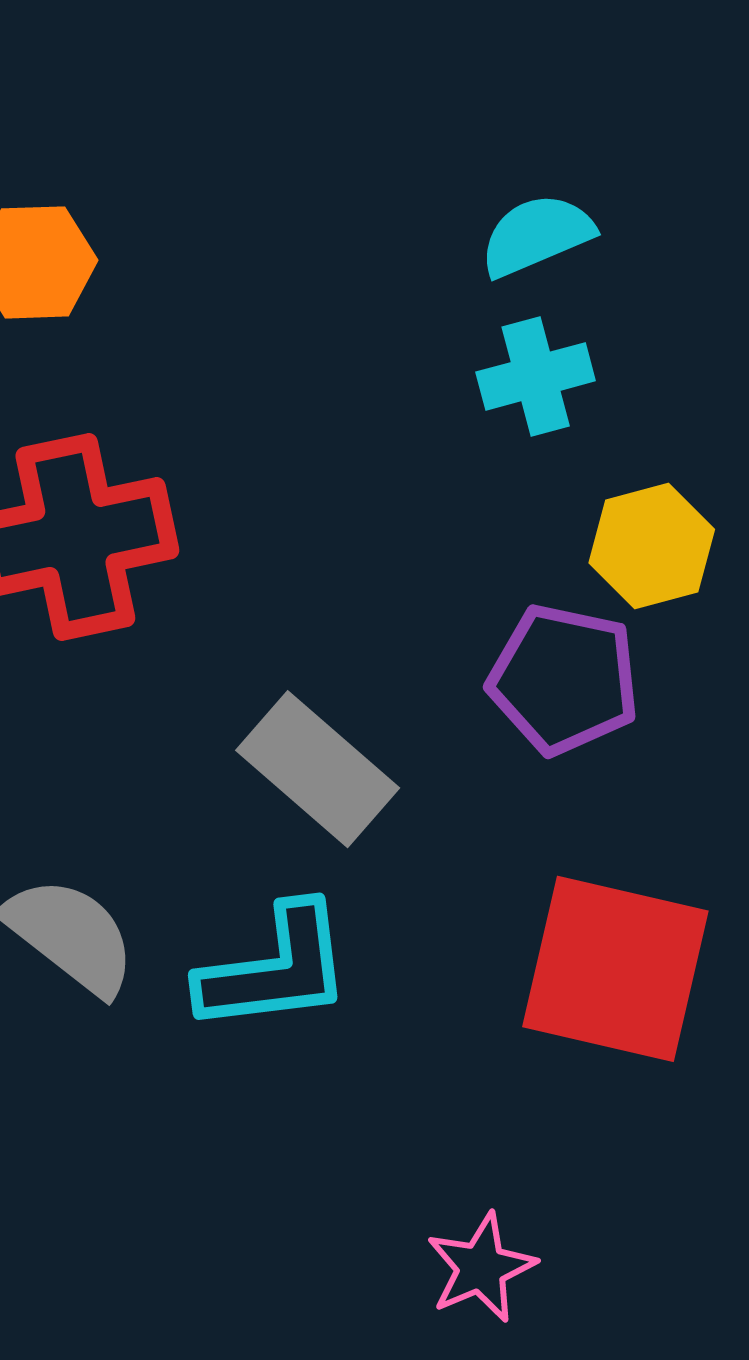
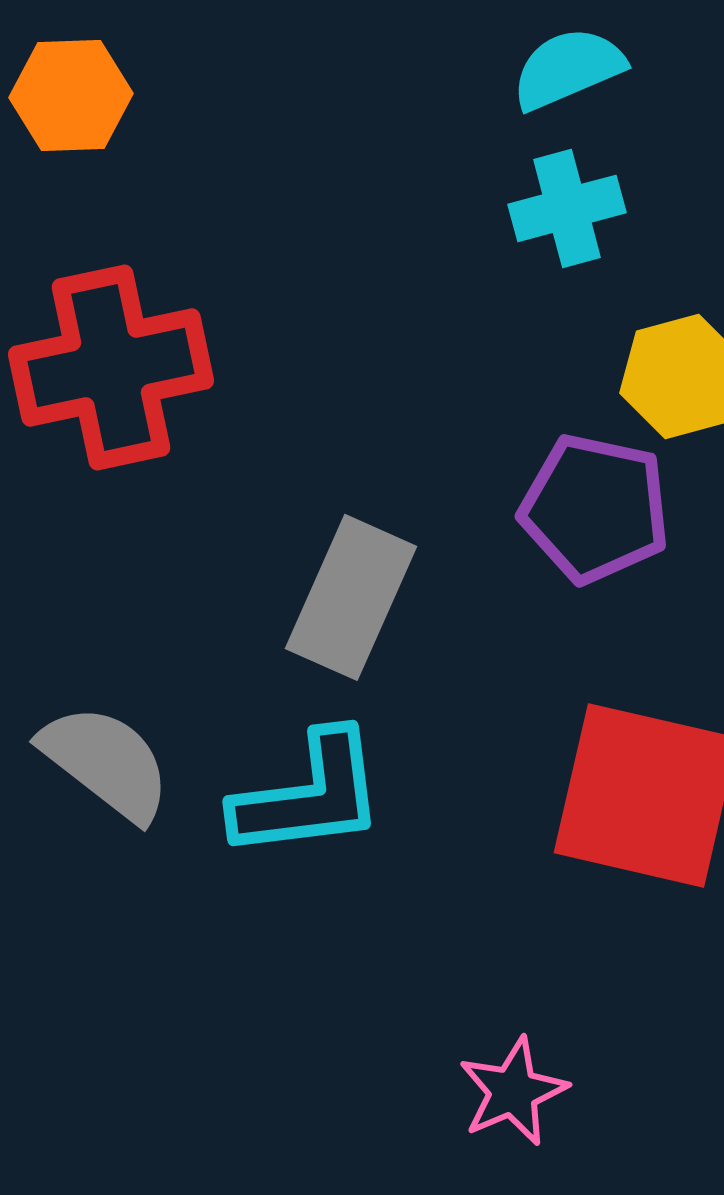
gray rectangle: (318, 769) -> (351, 597), turned 73

